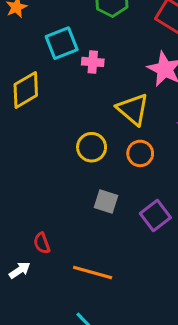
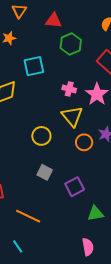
pink cross: (93, 62) -> (69, 89), moved
orange circle: (140, 153) -> (84, 142), moved

